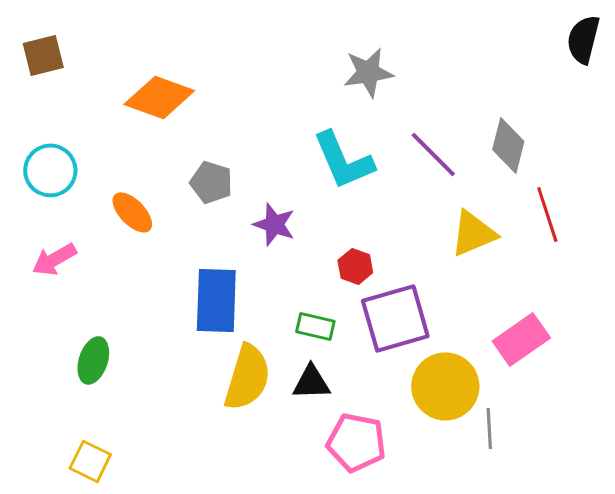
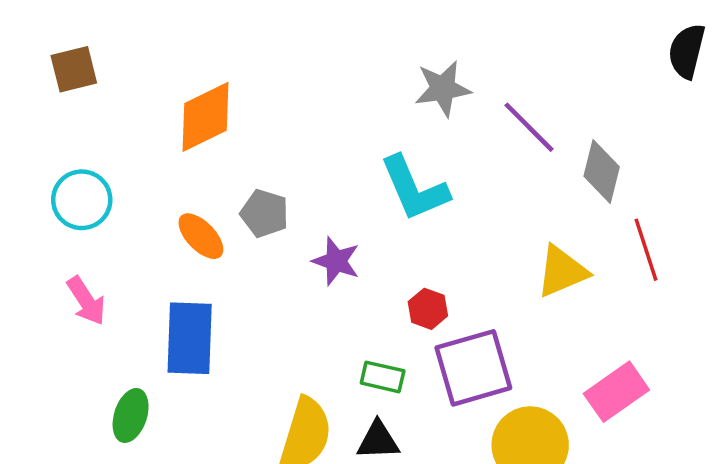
orange diamond: (159, 97) -> (205, 117), turned -46
purple line: (433, 154) -> (529, 127), moved
orange ellipse: (132, 212) -> (201, 236), moved
pink arrow: (54, 259) -> (86, 301), turned -93
blue rectangle: (216, 300) -> (190, 338), moved

